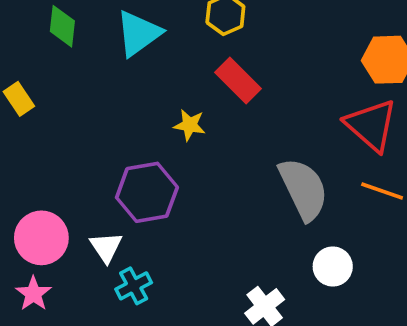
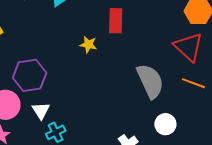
red rectangle: (238, 81) -> (116, 21), turned 45
purple hexagon: (147, 192) -> (30, 75), moved

